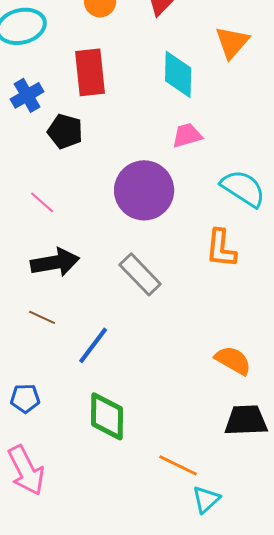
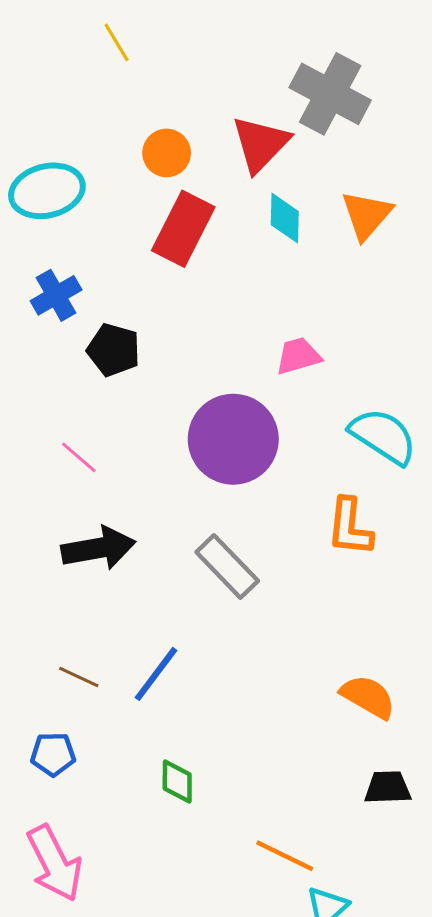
red rectangle: (90, 72) -> (183, 229), moved, turned 33
cyan diamond: (178, 74) -> (285, 218), moved, size x0.7
brown line: (42, 317) -> (79, 677), moved
green diamond: (107, 416) -> (177, 781), size x0.6
black trapezoid: (246, 420) -> (388, 788), size x0.7

